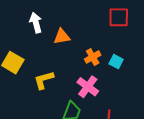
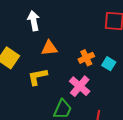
orange triangle: (62, 37) -> (49, 48), moved

